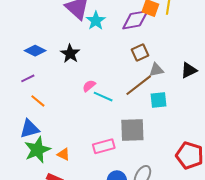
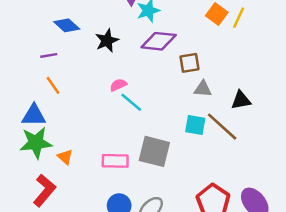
purple diamond: (135, 20) -> (159, 41), moved
brown line: (139, 85) -> (222, 127), moved, turned 64

